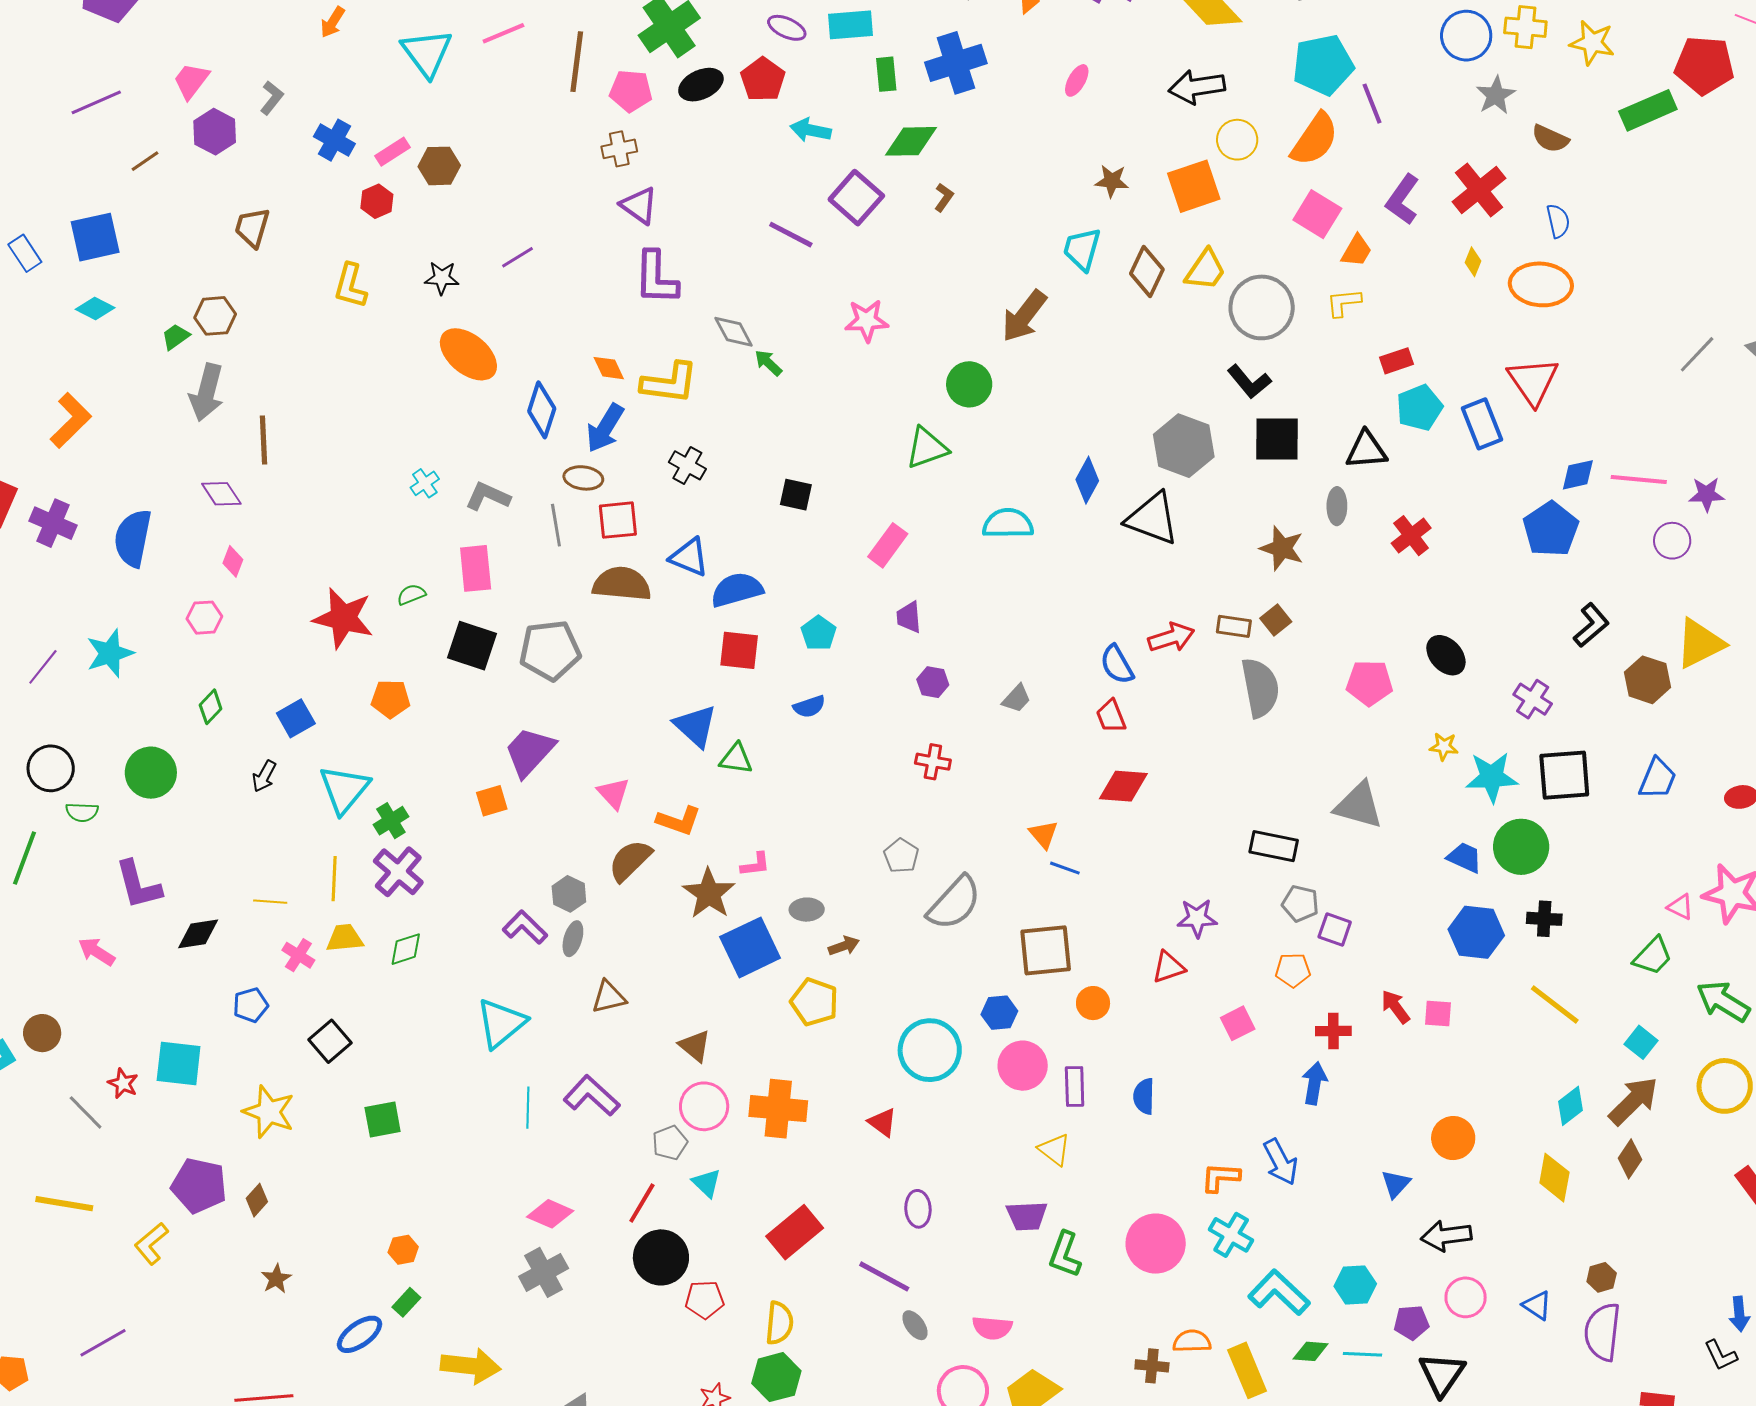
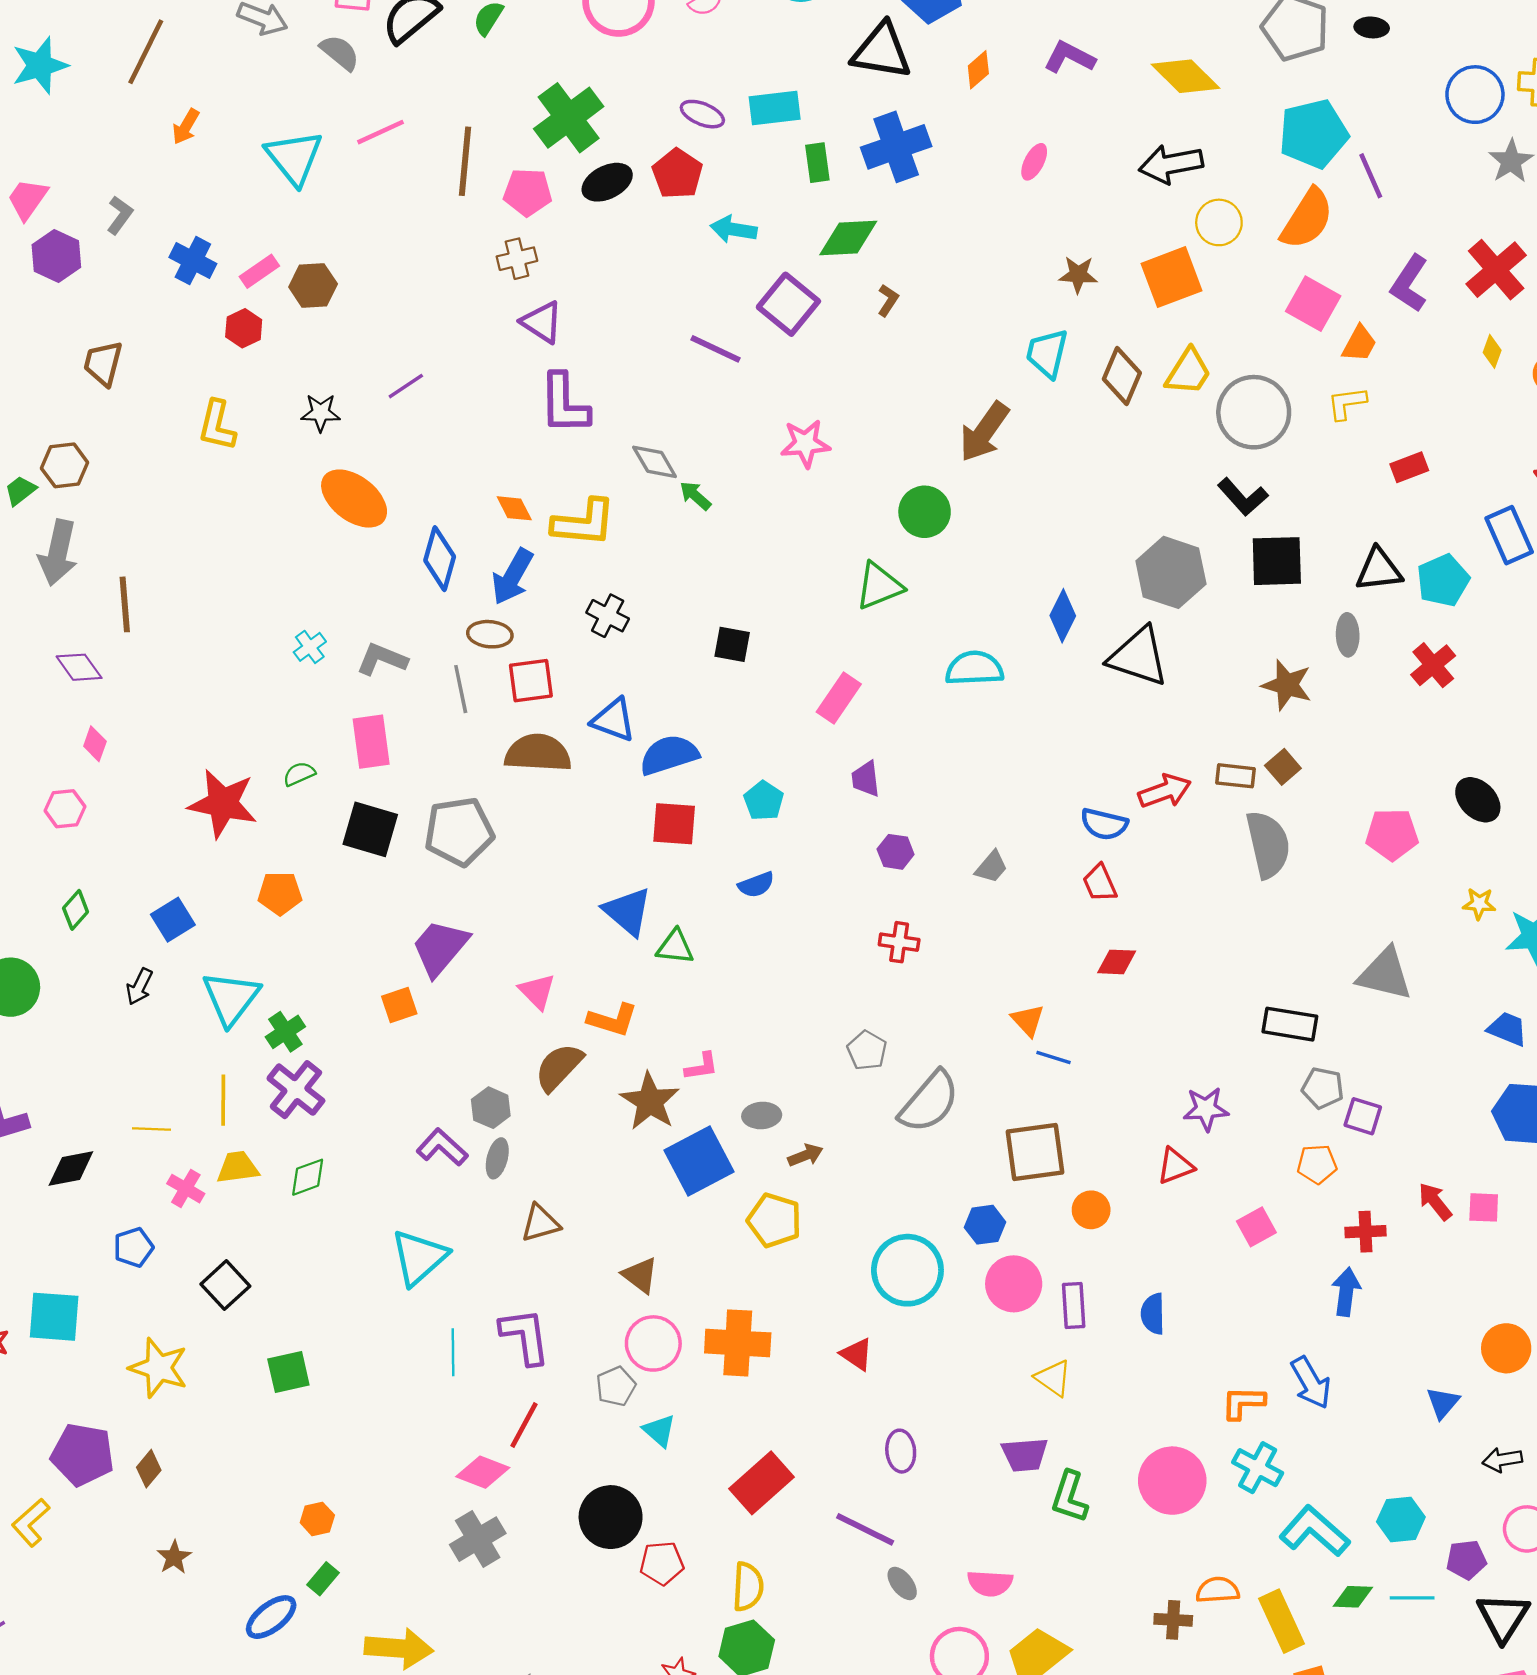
cyan pentagon: (1419, 408) -> (1443, 580), moved
blue semicircle: (1117, 665) -> (1104, 824), turned -45
red diamond: (1123, 786) -> (1117, 962), size x0.7
purple L-shape: (592, 1096) -> (525, 1336), turned 42
red line: (642, 1203) -> (524, 1425), moved
black arrow: (1446, 1236) -> (1502, 1460), size x0.7

